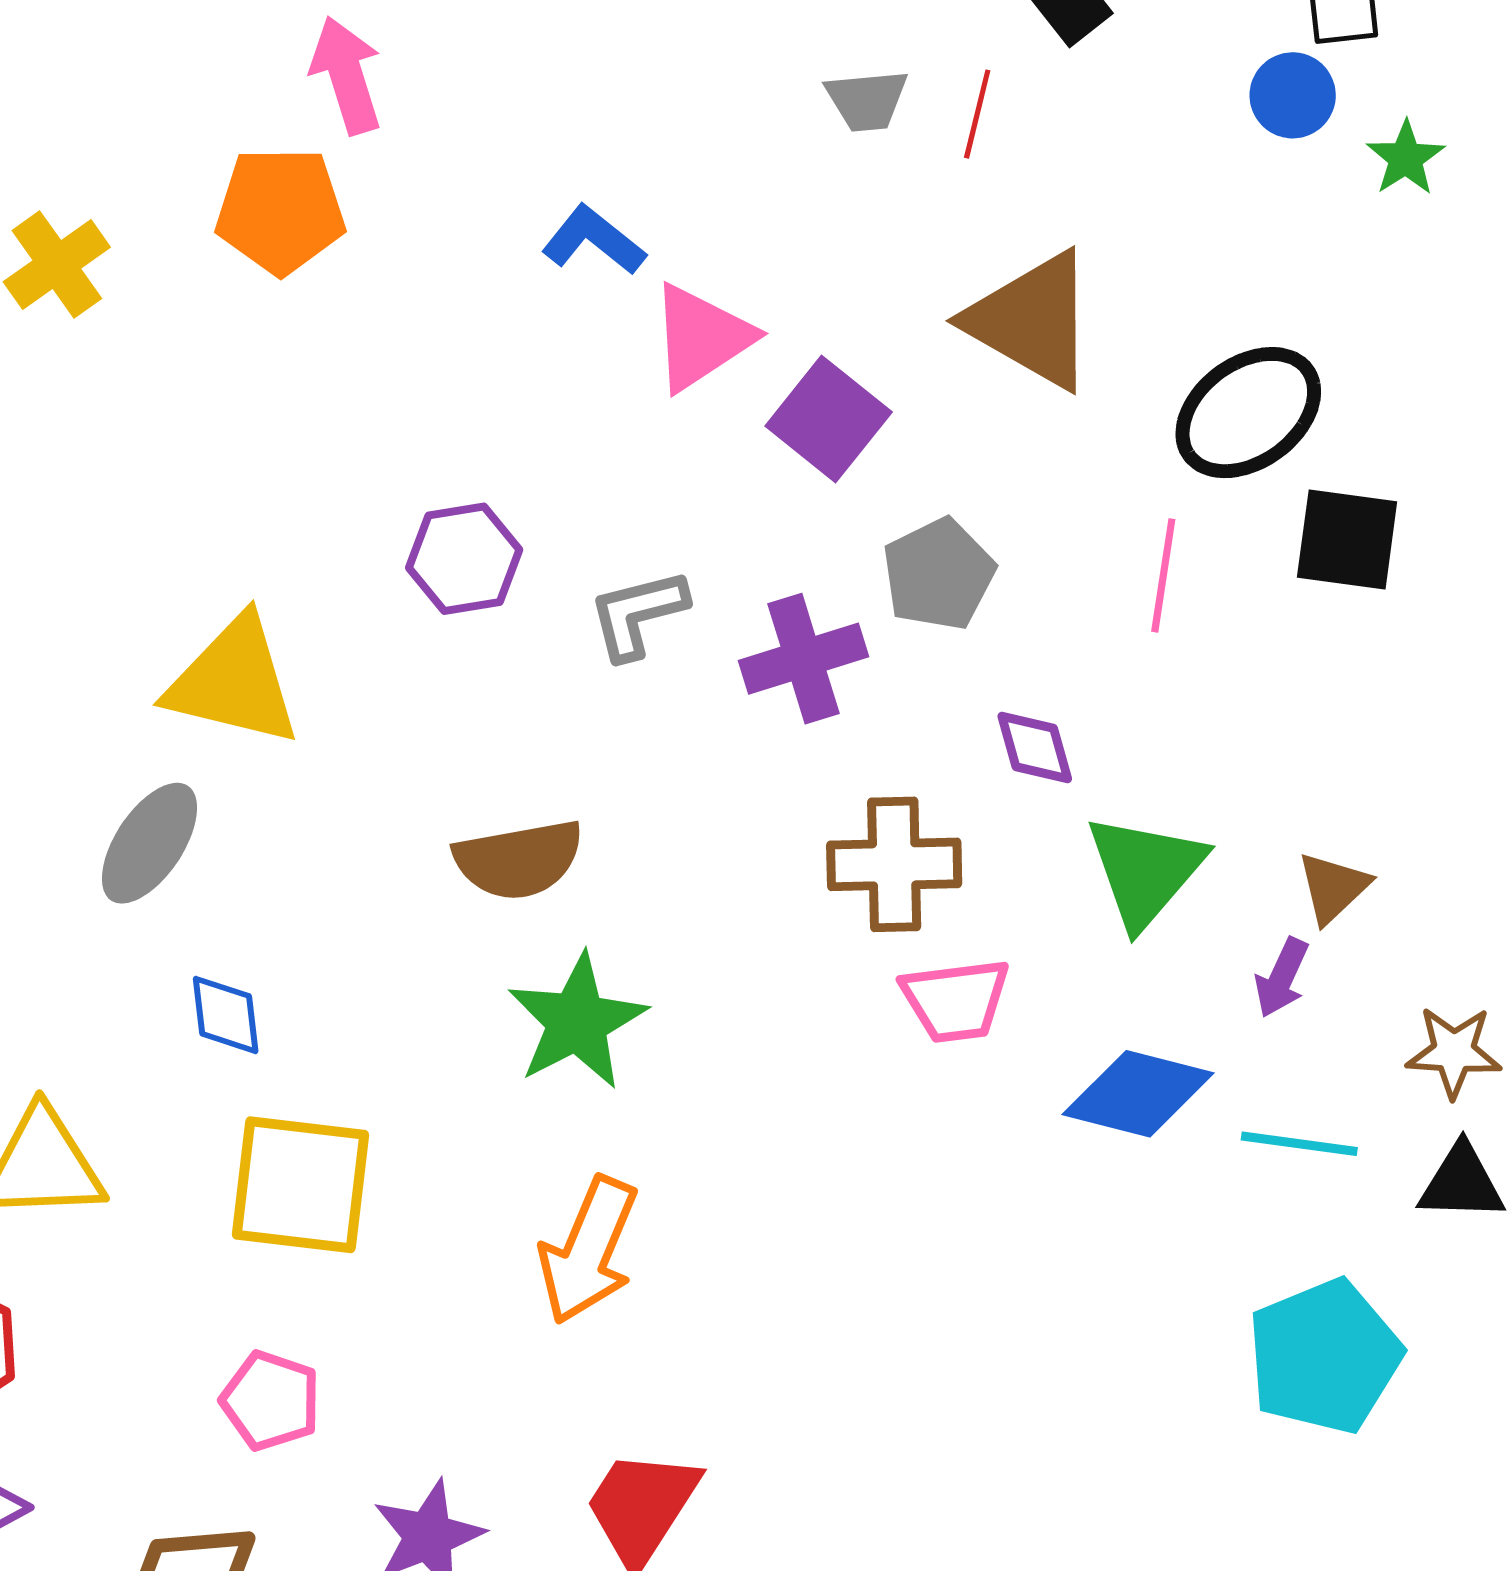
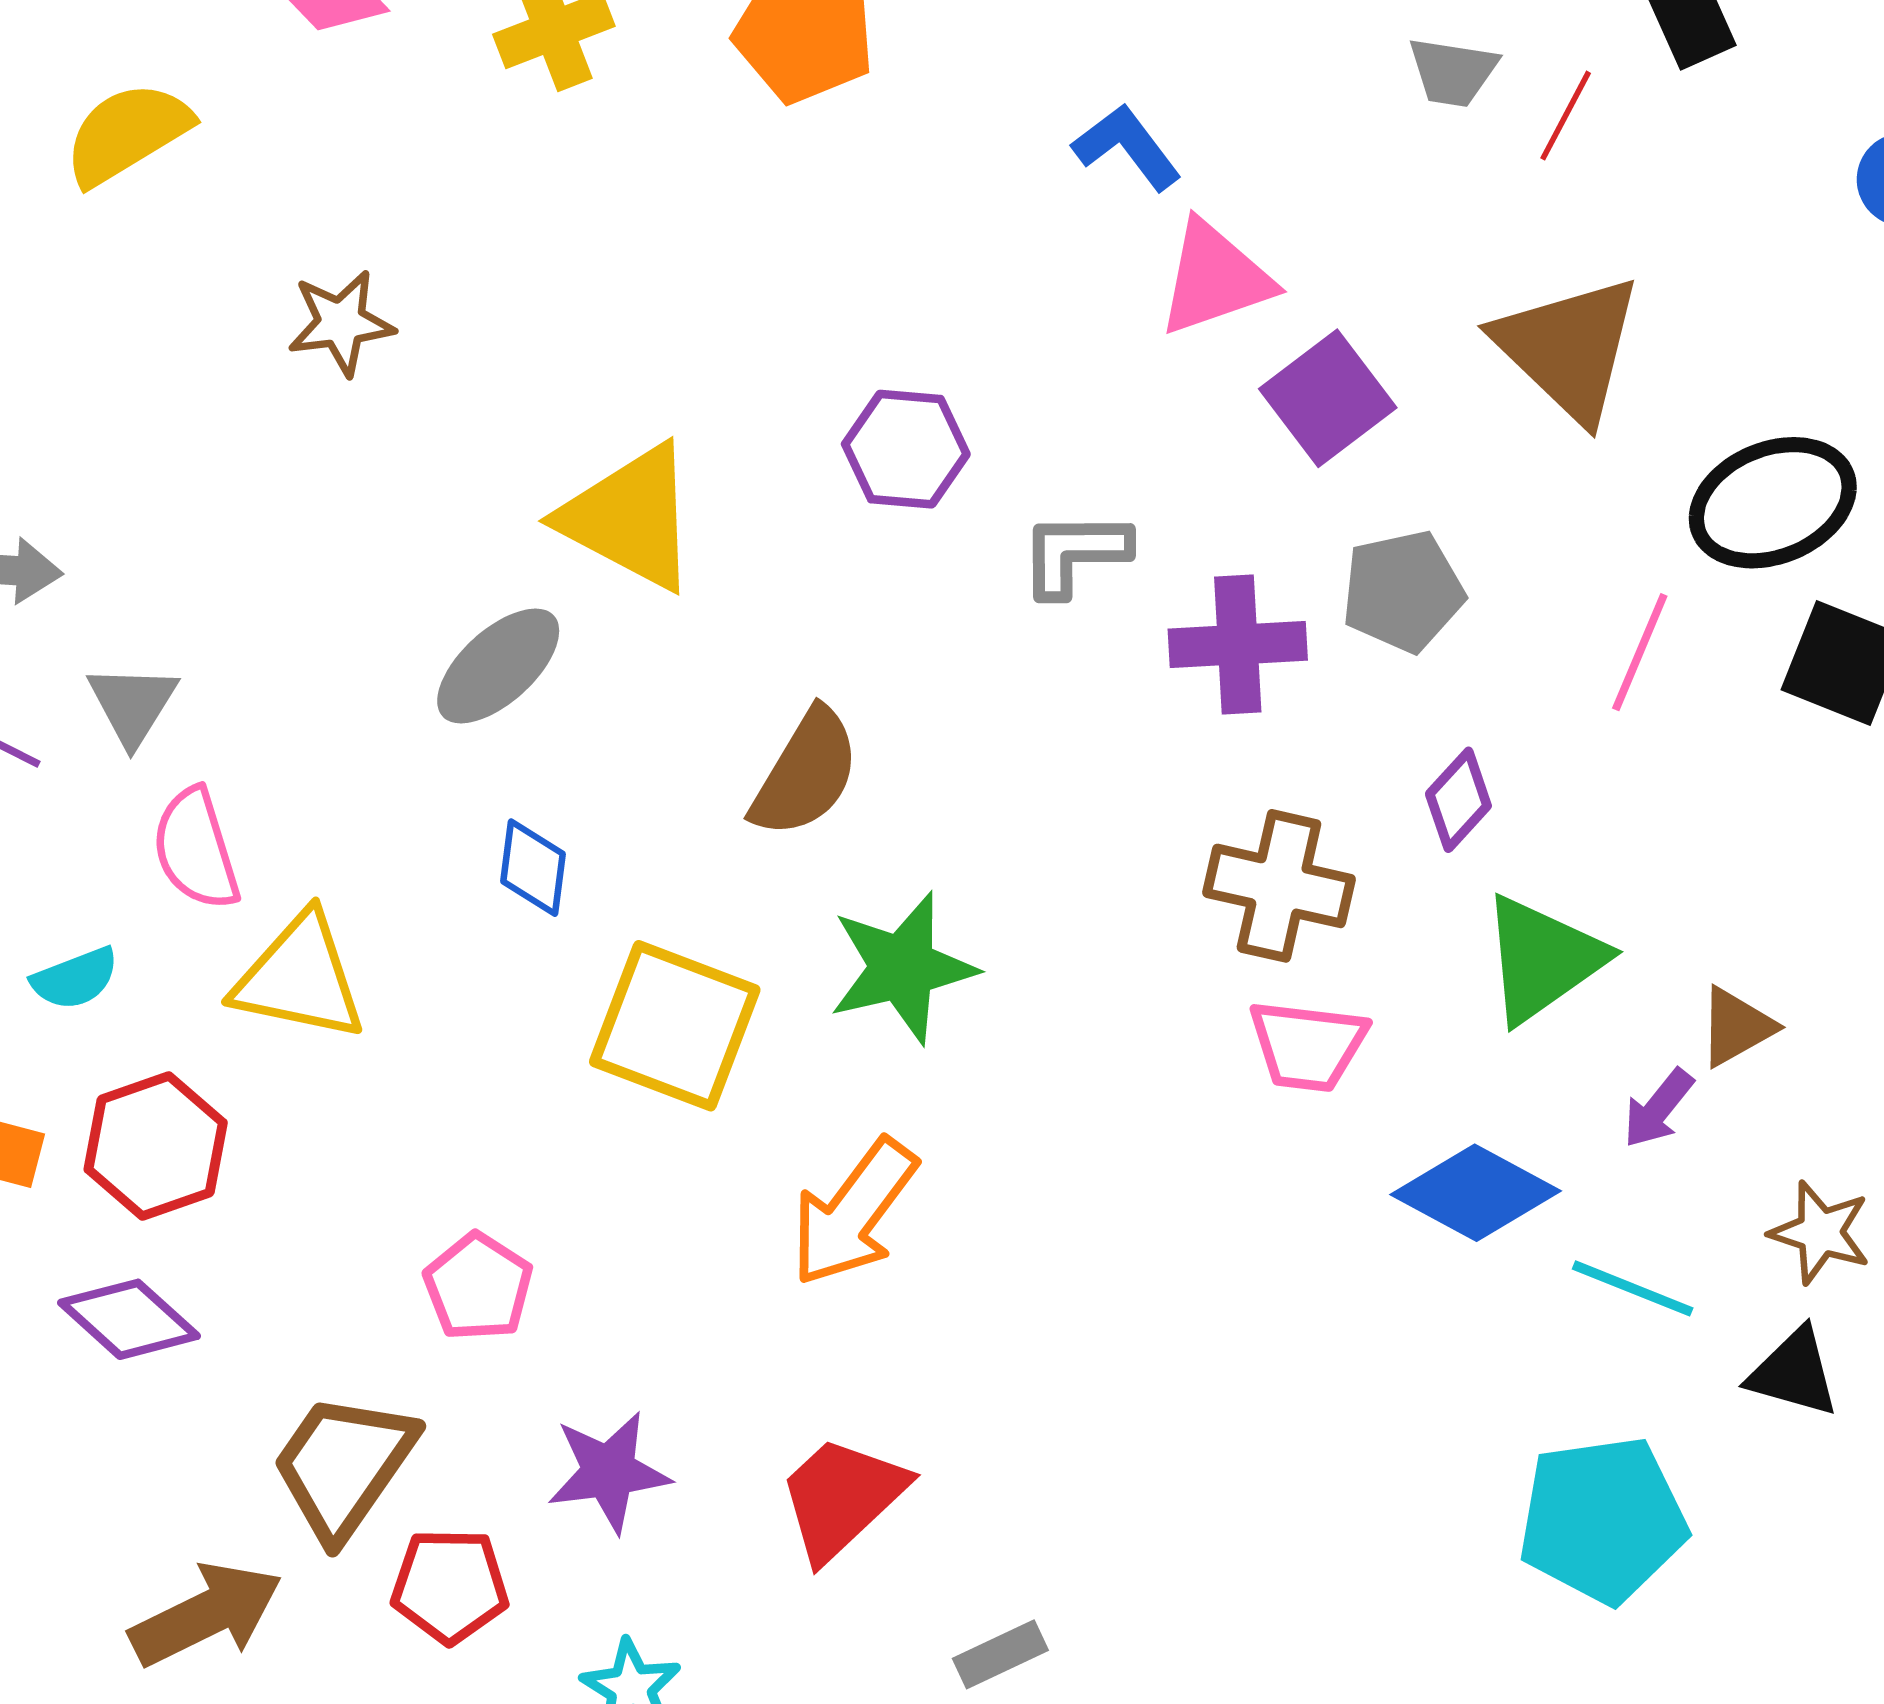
purple diamond: (1035, 748) -> (1458, 800), turned 44
brown semicircle: (519, 860) -> (806, 773), moved, turned -63
yellow square: (301, 1185) -> (675, 1026), moved

